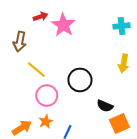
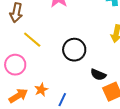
pink circle: (47, 96) -> (15, 65), moved

